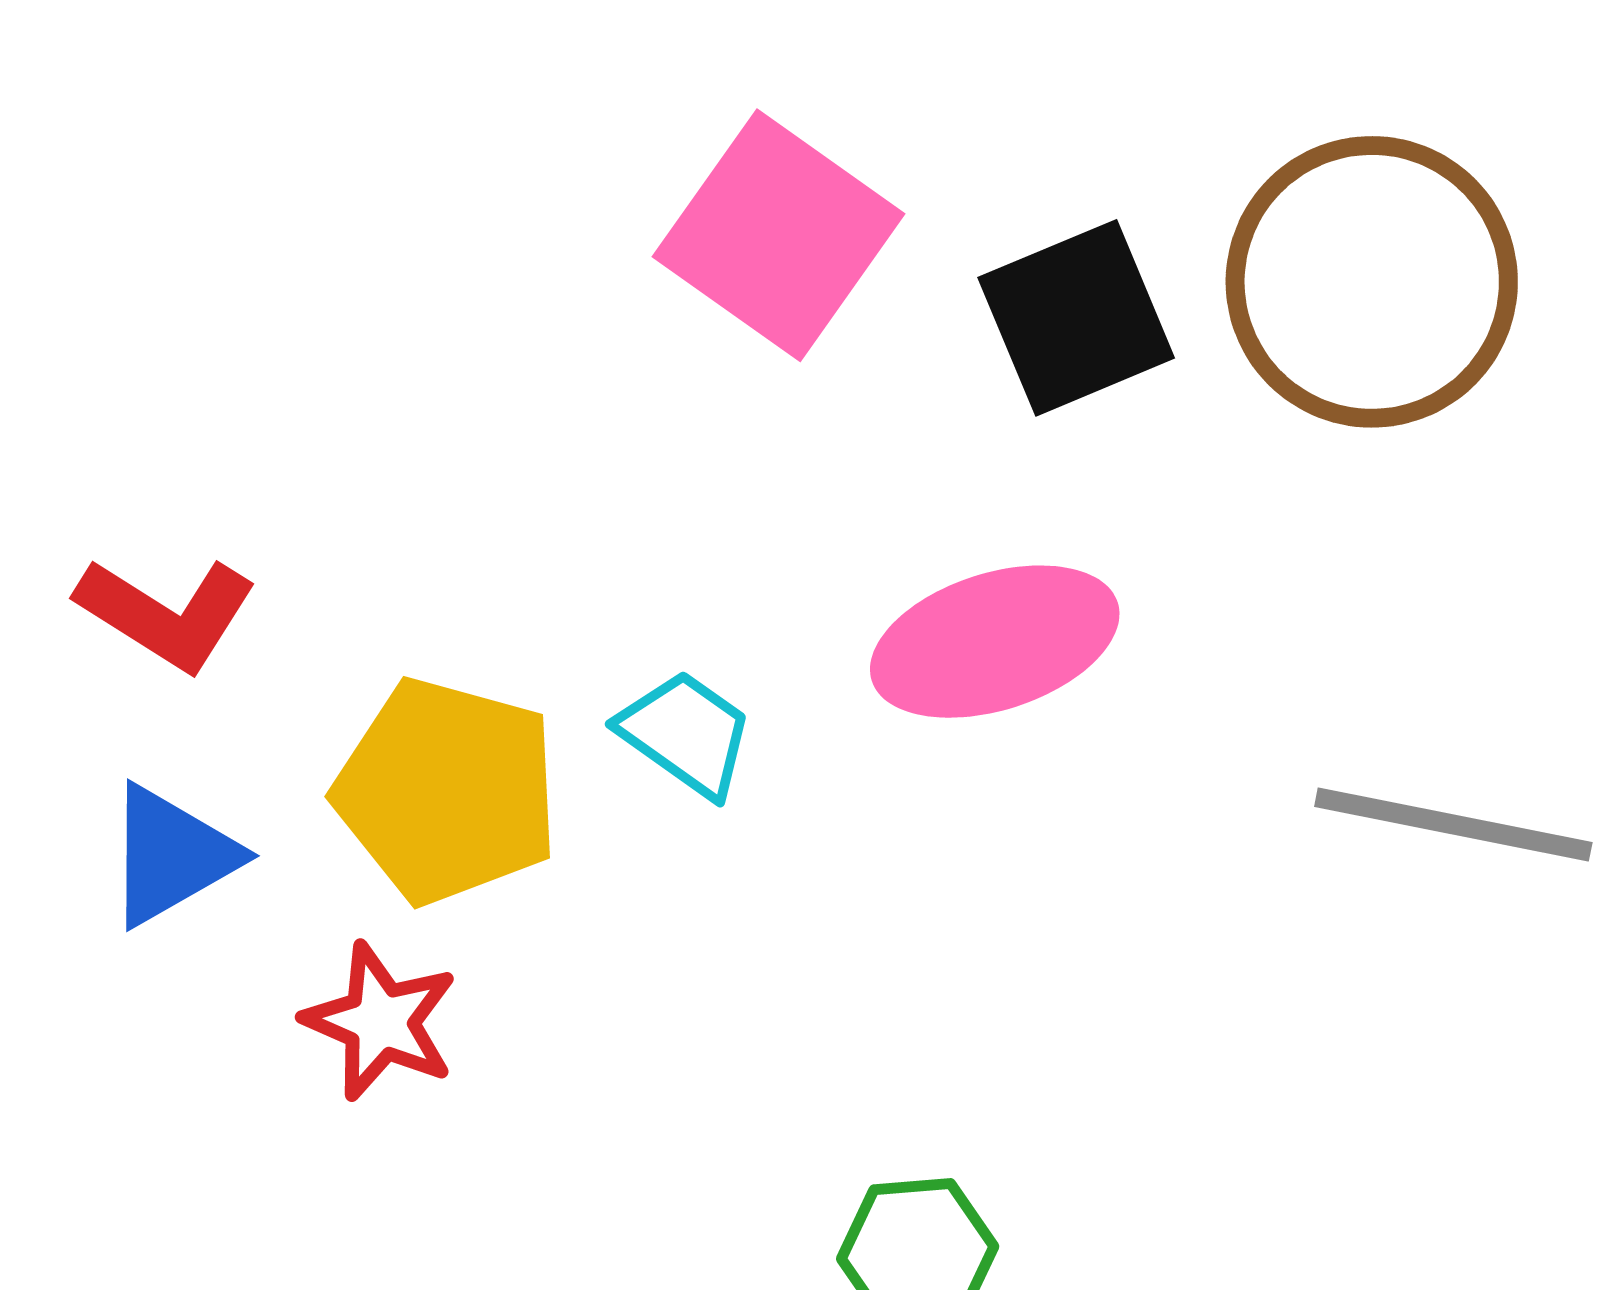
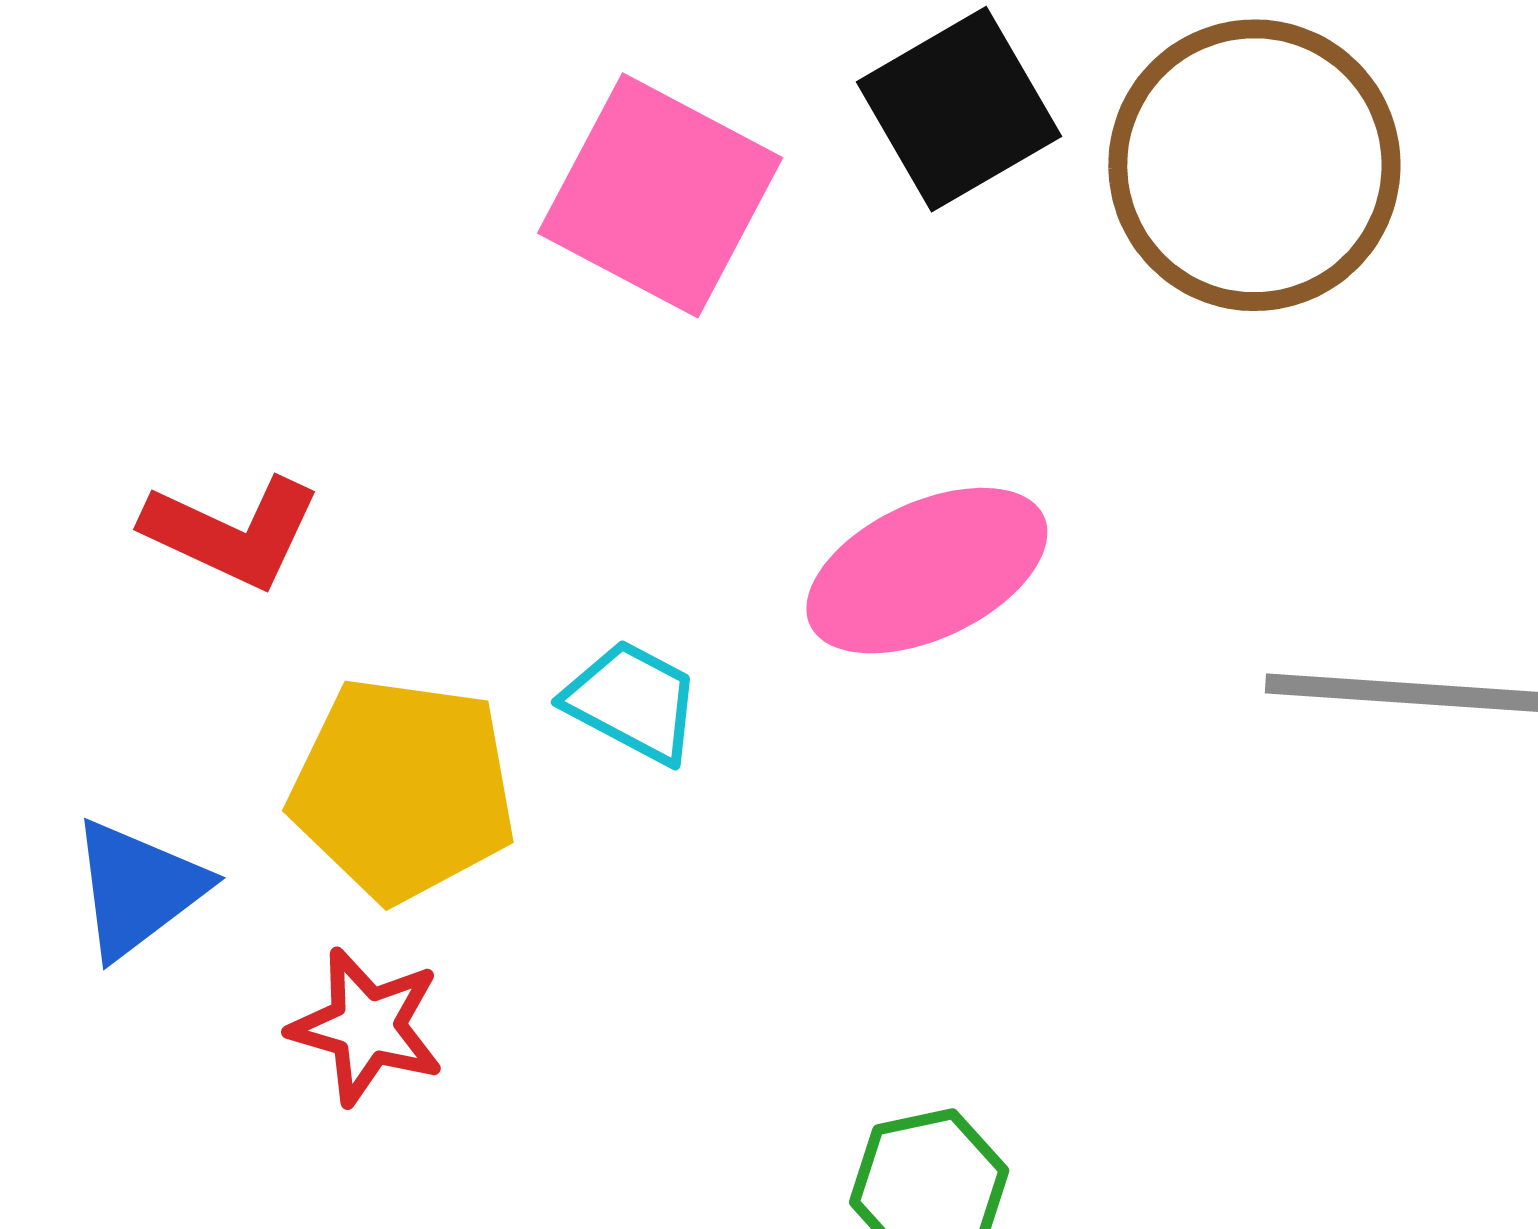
black square: (1076, 318) -> (959, 109), moved
red L-shape: (166, 613) -> (232, 532), moved

